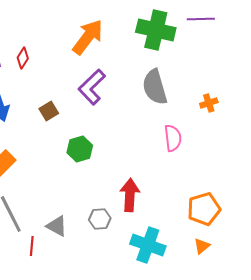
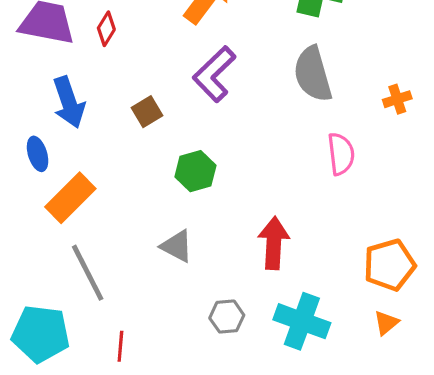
gray hexagon: (100, 219) -> (227, 317), moved
gray triangle: (57, 226) -> (177, 246), moved
red line: (32, 246) -> (120, 346), moved

